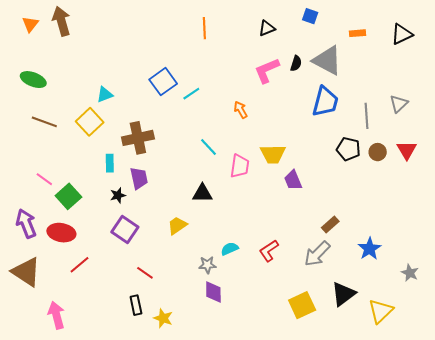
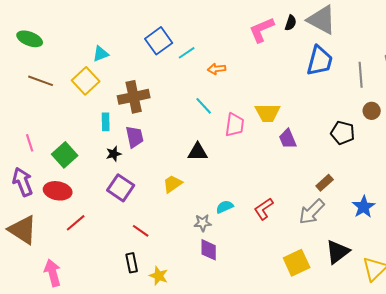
orange arrow: (241, 110) -> (217, 69), moved, turned -66
black pentagon: (348, 149) -> (343, 133), moved
pink line: (44, 179) -> (30, 143), moved, turned 36

